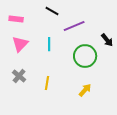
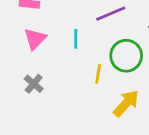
yellow line: (47, 83) -> (98, 74), moved
yellow arrow: (85, 90) -> (126, 103), size x1.5

